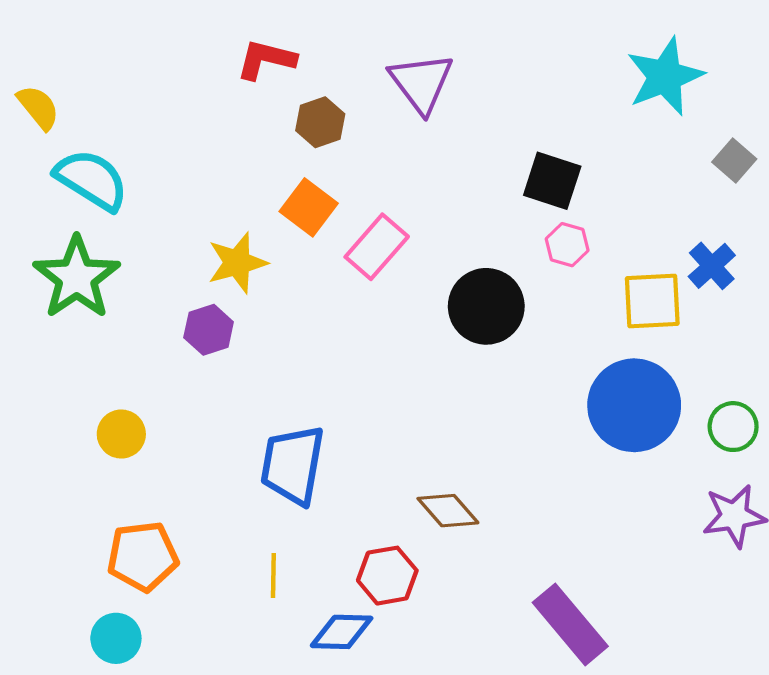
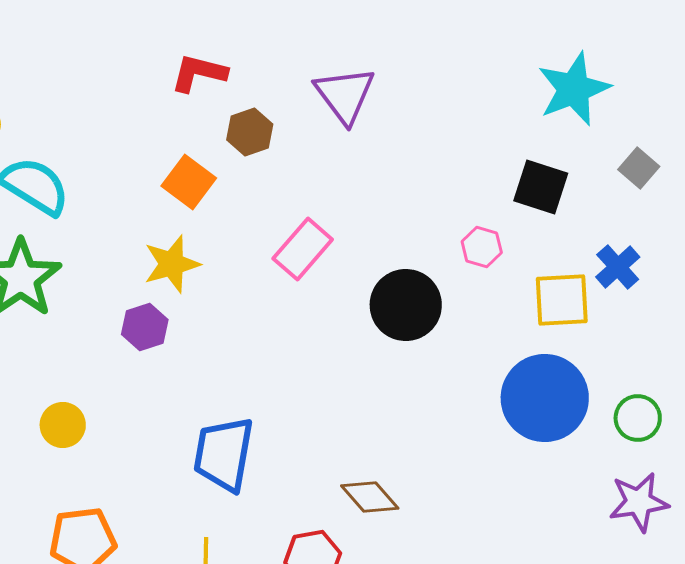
black square: (552, 181) -> (541, 187), moved
orange square: (309, 207) -> (189, 182), moved

